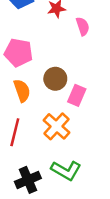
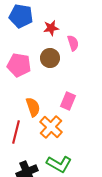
brown circle: (55, 79) -> (50, 58), moved
orange semicircle: (22, 91) -> (33, 107), moved

